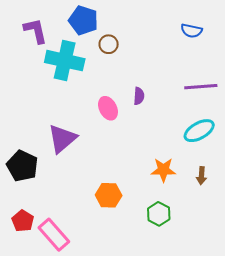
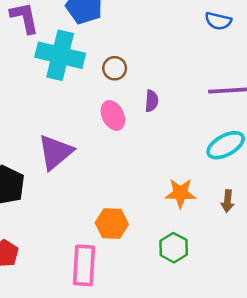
brown circle: (109, 44) -> (115, 68), moved
pink rectangle: (54, 235) -> (84, 265), moved, turned 44

